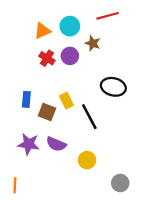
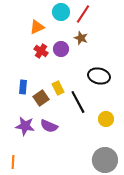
red line: (108, 16) -> (83, 14), moved, turned -42
cyan circle: (70, 26) -> (61, 12), moved
brown square: (47, 112) -> (41, 98), turned 35
yellow circle: (87, 160) -> (106, 119), moved
gray circle: (120, 183) -> (105, 160), size x1.6

